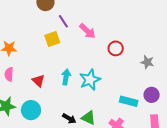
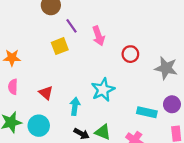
pink arrow: (87, 31) -> (98, 36), turned 30
gray star: (147, 62) -> (166, 68), size x1.5
cyan arrow: (66, 77) -> (75, 106), moved

